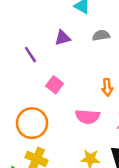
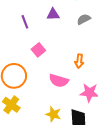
gray semicircle: (101, 35) -> (84, 19), turned -32

